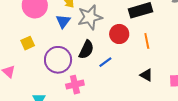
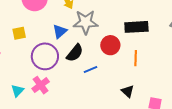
blue triangle: (63, 21) -> (60, 31), moved
pink cross: (75, 85) -> (41, 85), moved, turned -36

